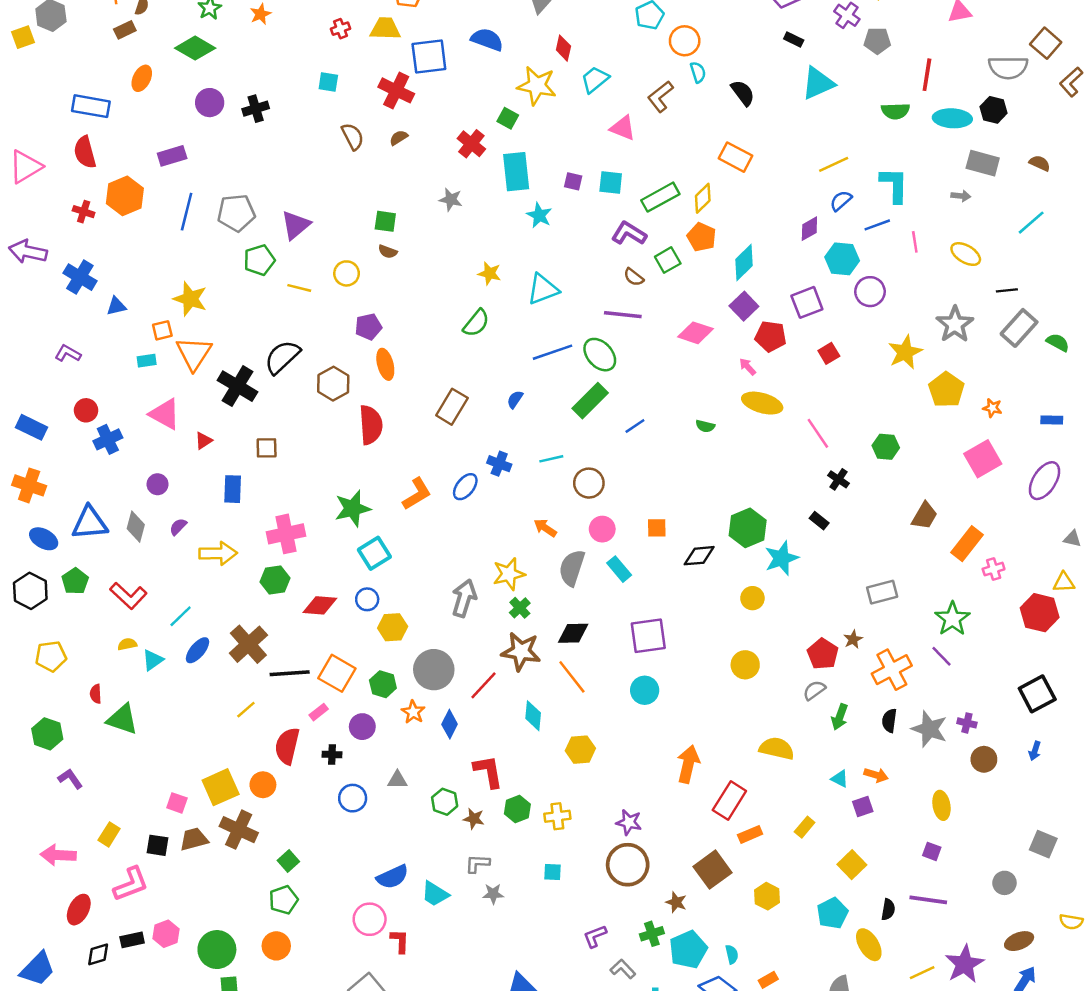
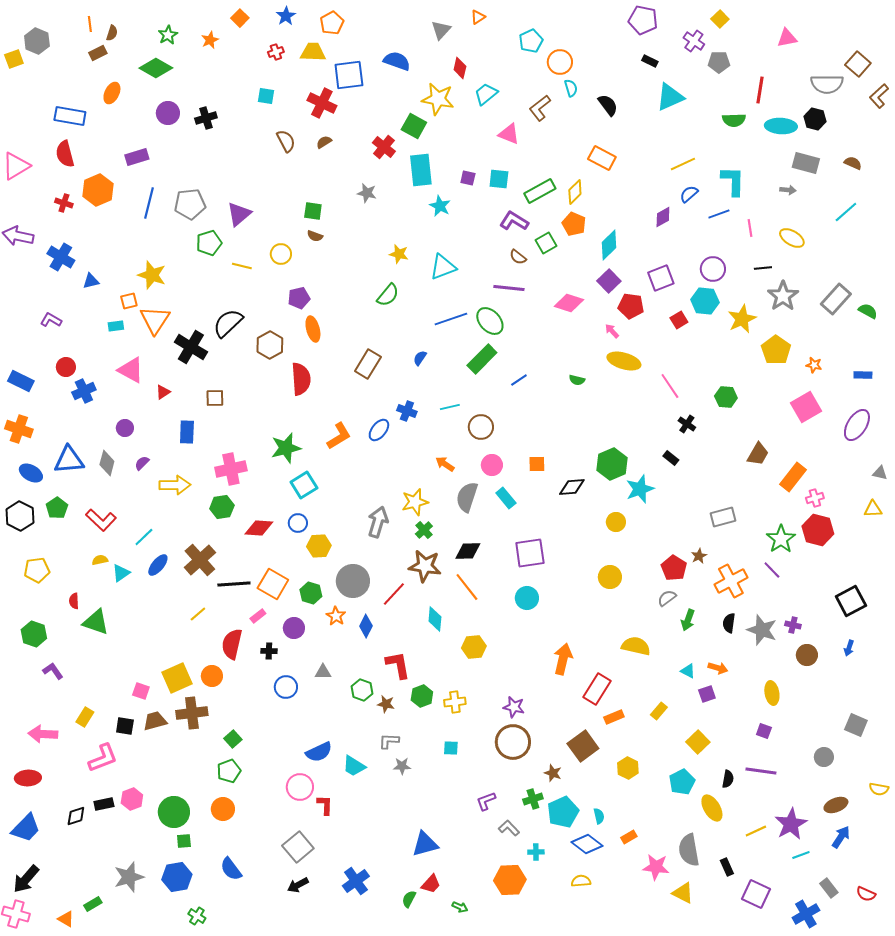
green square: (508, 118) -> (414, 126), size x1.4
cyan hexagon: (842, 259) -> (705, 301), moved
black line: (1007, 290) -> (763, 268), moved
red hexagon: (1040, 613) -> (818, 530), moved
brown cross: (239, 830) -> (192, 713), turned -32
red ellipse: (79, 910) -> (28, 778), moved, turned 60

